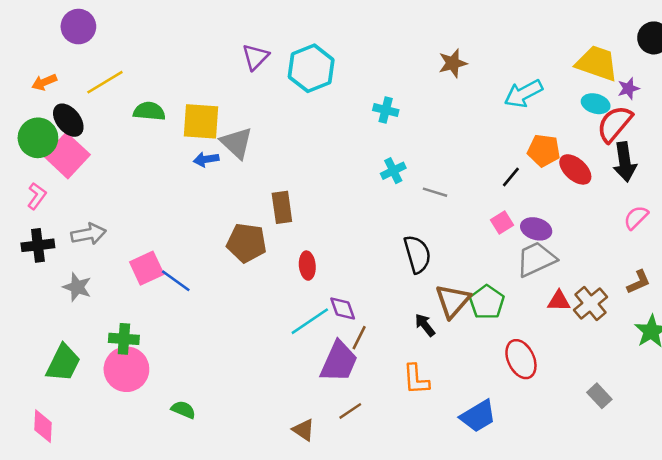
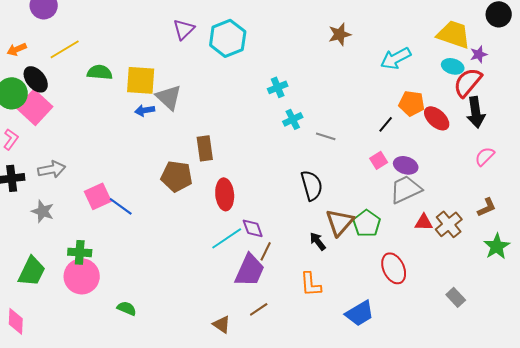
cyan cross: (386, 110) -> (278, 87), moved, turned -36
red ellipse: (307, 266) -> (225, 194), size x1.4

